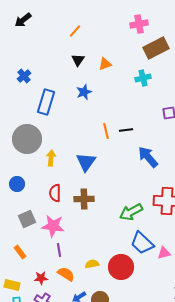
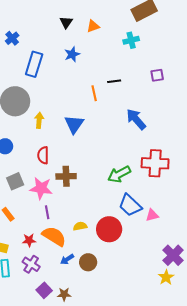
black line: (126, 130) -> (114, 81), moved
brown cross: (84, 199) -> (66, 176), moved
orange semicircle: (66, 274) -> (54, 236), size x1.4

